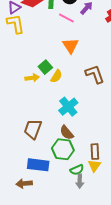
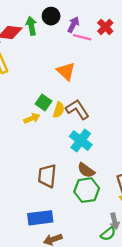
pink line: (66, 18) -> (82, 37), moved
brown L-shape: (95, 74) -> (77, 109), moved
blue rectangle: (38, 165) -> (40, 218), moved
green semicircle: (77, 170) -> (108, 234), moved

